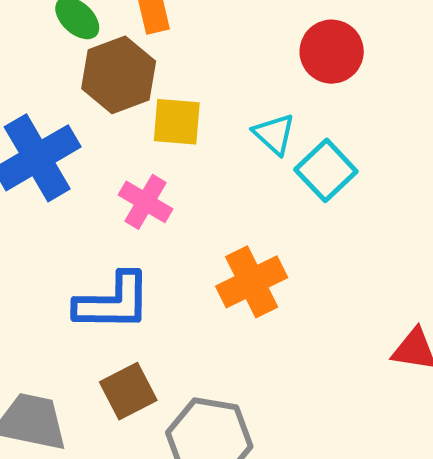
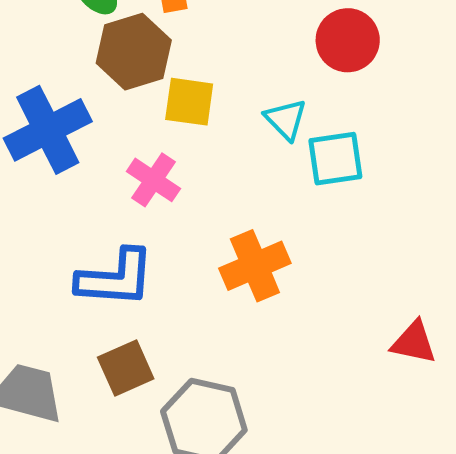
cyan square: (326, 170) -> (335, 159), turned 32

